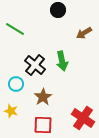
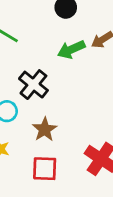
green arrow: (62, 61) -> (71, 49), moved, turned 78

